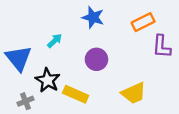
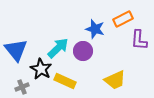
blue star: (93, 17) -> (95, 29), moved
cyan arrow: (55, 41) -> (58, 48), moved, size x1.6

